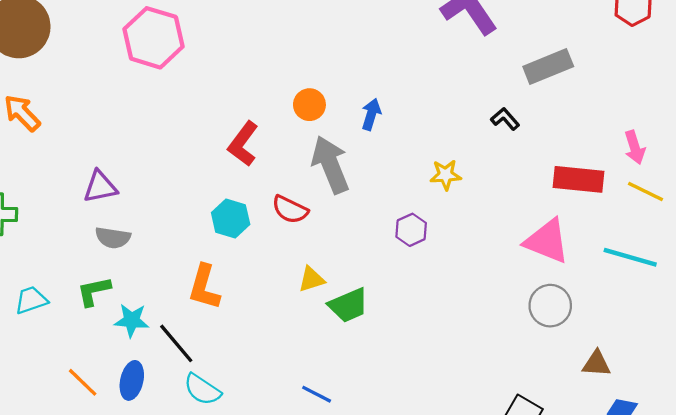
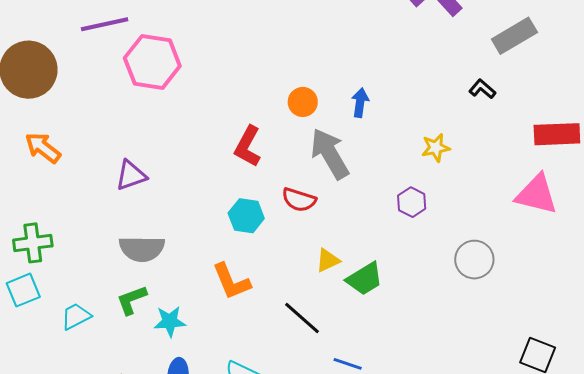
purple triangle: (100, 187) -> (131, 175), moved
gray semicircle: (113, 238) -> (142, 249), size x1.4
orange L-shape: (204, 287) -> (231, 281), turned -30
gray circle: (550, 306) -> (474, 260), moved
black line: (176, 343) -> (302, 318), moved

